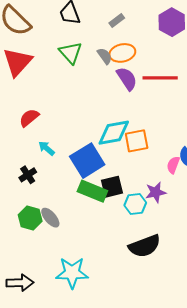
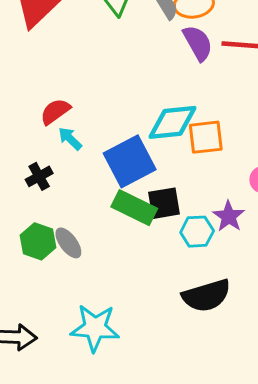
red semicircle: (29, 118) -> (55, 111), moved
purple star: (156, 192) -> (229, 216), turned -30

